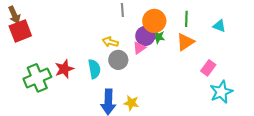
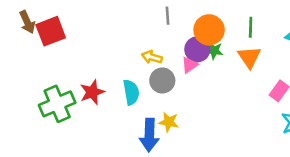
red square: (20, 31) -> (51, 31), moved
orange triangle: (185, 42) -> (249, 57), turned -30
yellow star: (131, 103) -> (169, 122), moved

